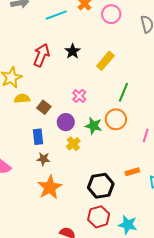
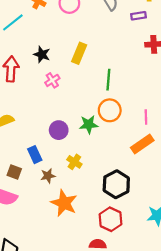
pink cross: (79, 96) -> (52, 80), moved, turned 32
brown square: (44, 107) -> (14, 172), moved
yellow cross: (73, 144) -> (74, 162), moved
orange rectangle: (132, 172) -> (142, 144), moved, size x1.5
red hexagon: (99, 217) -> (111, 219), moved

